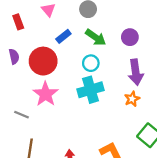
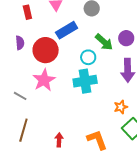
blue rectangle: (63, 36) -> (67, 30), size x1.5
green arrow: (96, 37) -> (104, 42), moved
orange star: (132, 99) -> (121, 107), moved

